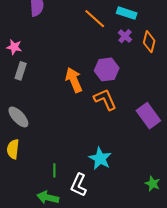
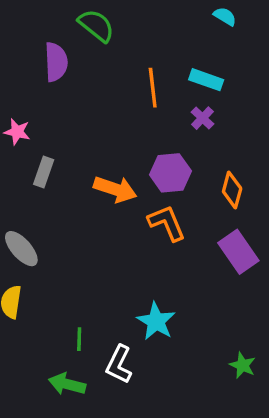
orange line: (95, 19) -> (153, 88), turned 40
orange diamond: (149, 42) -> (232, 190), moved
gray rectangle: (21, 71) -> (44, 172), moved
orange arrow: (74, 80) -> (115, 189), turned 130

